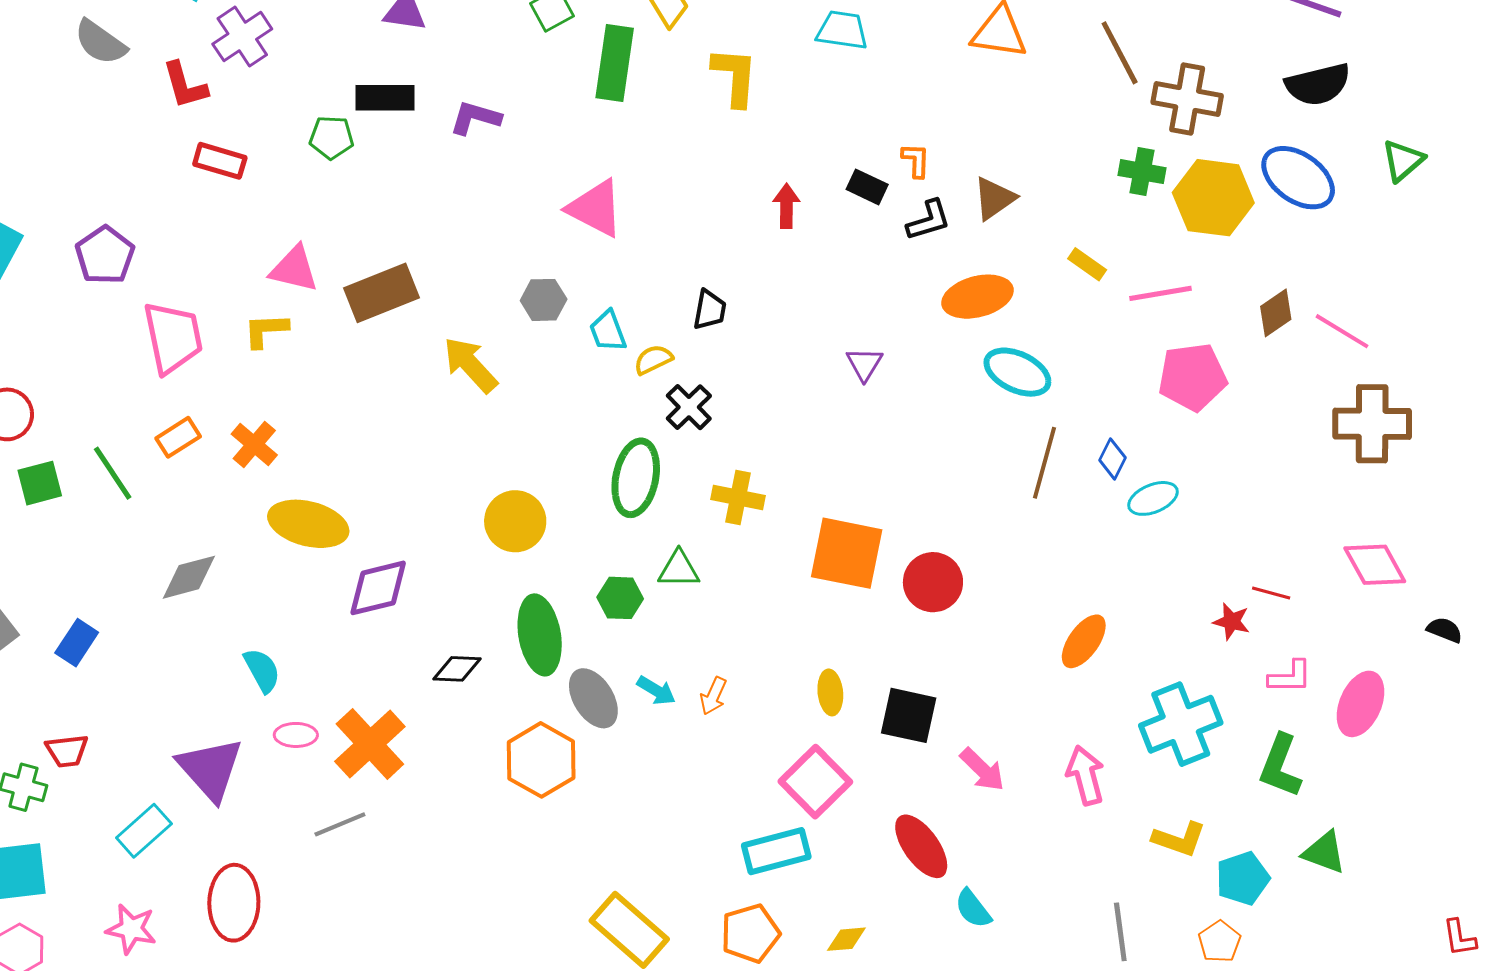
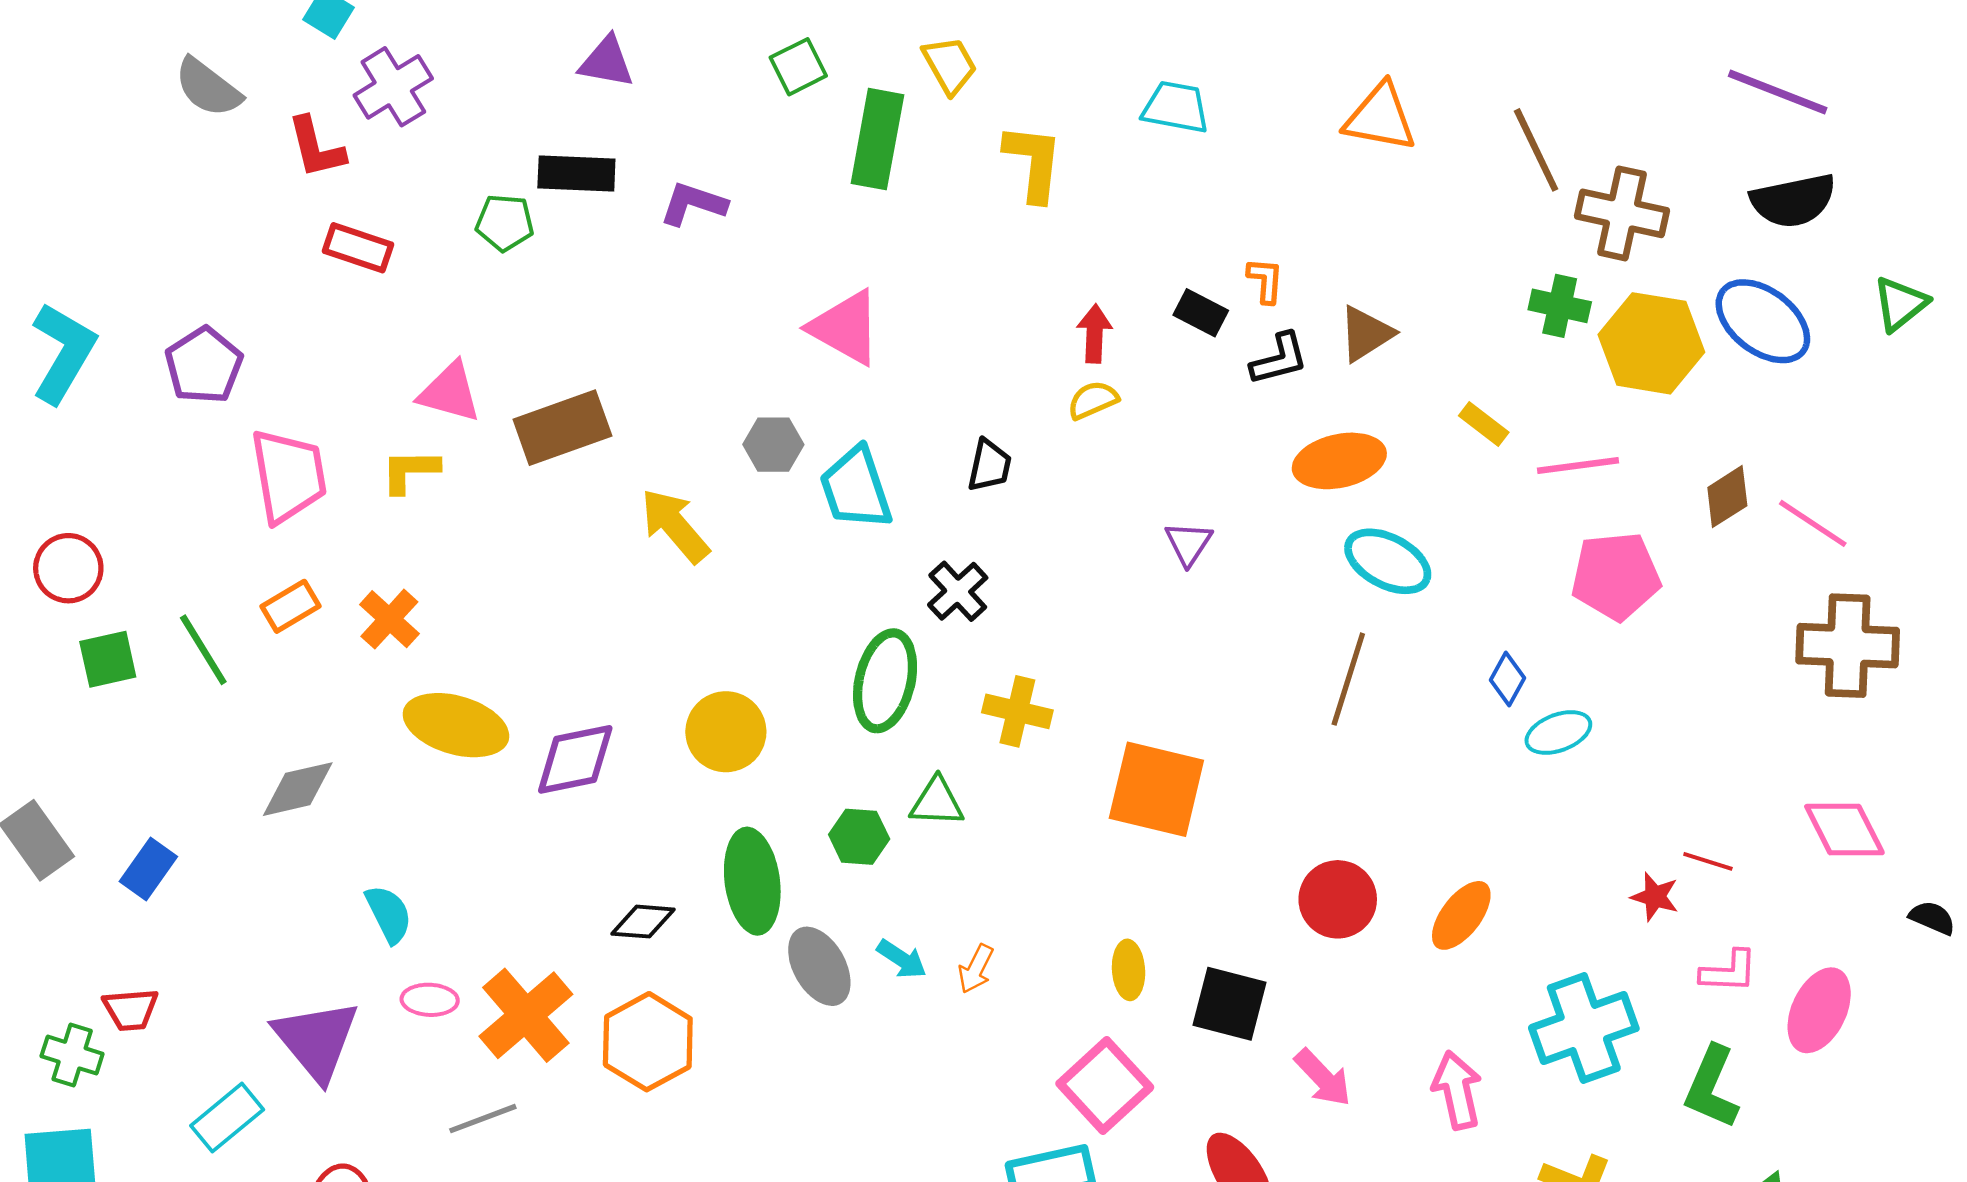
cyan trapezoid: (608, 331) -> (856, 488), size x1.5
yellow semicircle: (653, 360) -> (1093, 400), moved
brown line: (1045, 463) -> (1348, 679), moved
red circle: (933, 582) -> (1338, 899), moved
purple diamond: (378, 588) -> (575, 759), moved
orange hexagon: (541, 760) -> (648, 1042), moved

